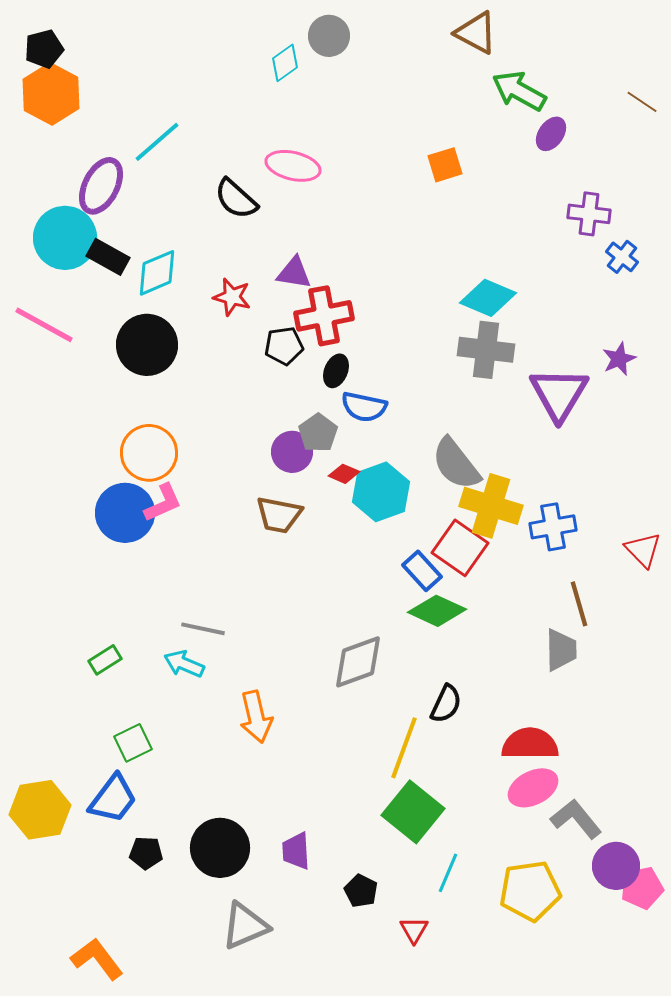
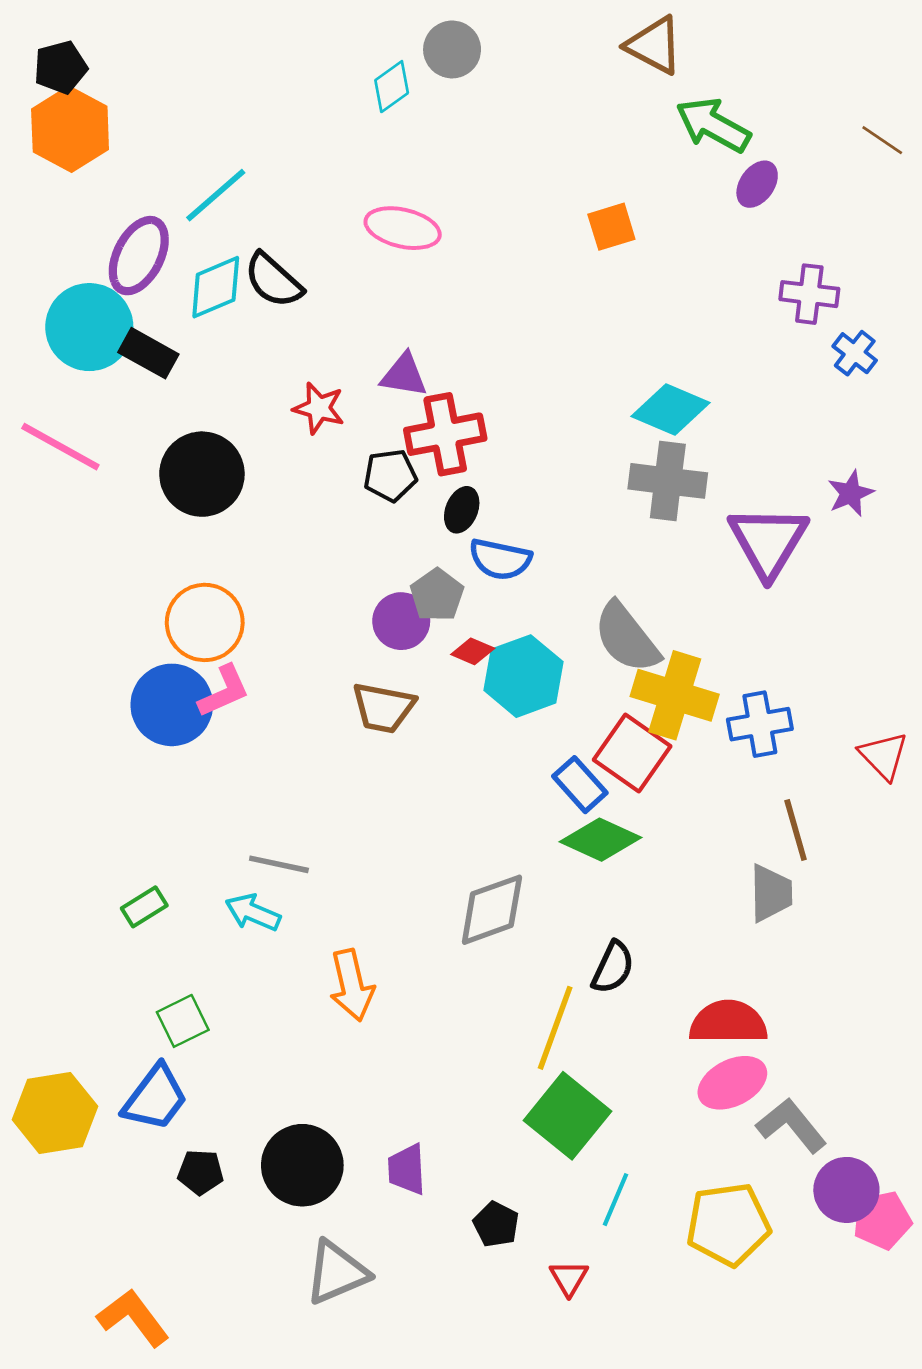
black semicircle: (236, 199) -> (273, 280), moved
cyan diamond: (157, 273) -> (216, 287), moved

